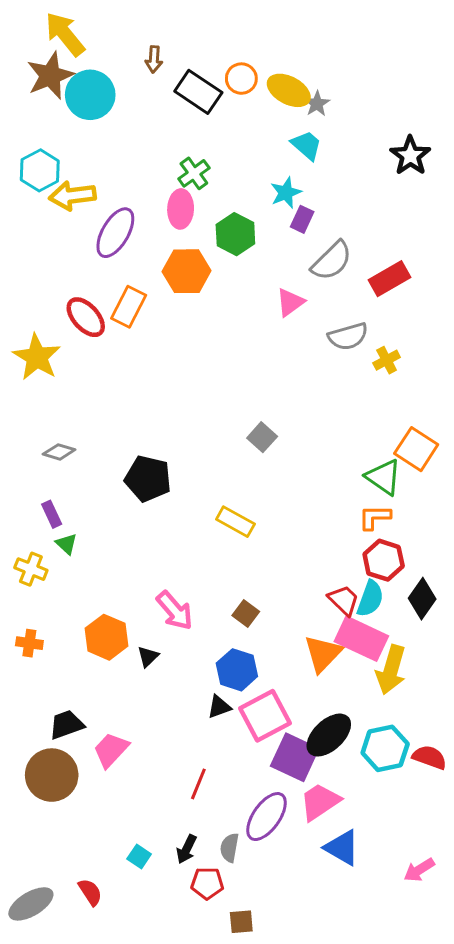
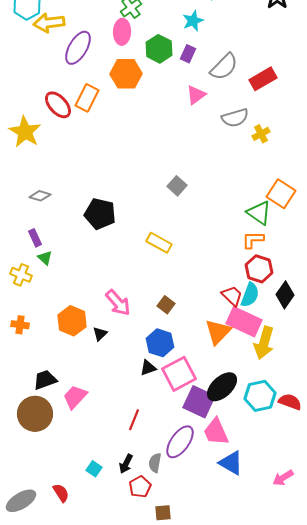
purple rectangle: (302, 219) -> (188, 54), moved
pink trapezoid: (320, 802) -> (216, 432), turned -80
red pentagon: (207, 883) -> (140, 487), turned -30

